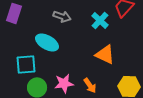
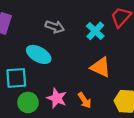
pink star: (64, 83) -> (57, 98), turned 30

